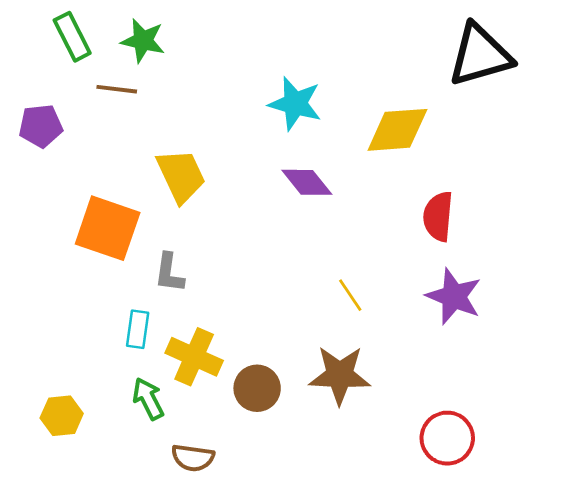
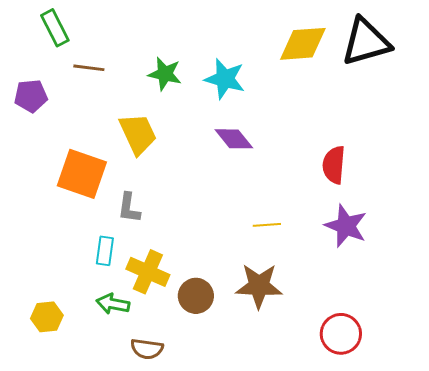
green star: (143, 41) -> (165, 74), moved
yellow diamond: (397, 130) -> (303, 44), moved
yellow line: (350, 295) -> (267, 225), turned -60
green arrow: (148, 399) -> (113, 304), turned -52

